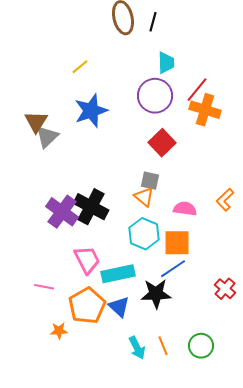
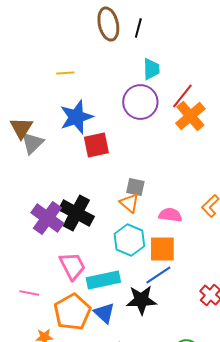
yellow line: (80, 67) -> (65, 73), turned 36
orange cross: (205, 110) -> (190, 116), turned 32
red square: (162, 143) -> (96, 145), moved, turned 32

